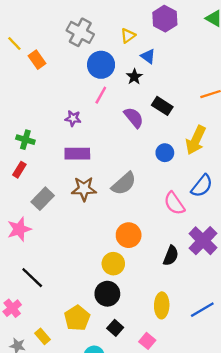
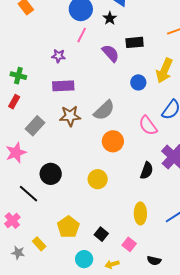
black rectangle: (162, 106) -> (135, 42), turned -36
orange circle: (129, 235) -> (113, 141), moved
black circle: (107, 294) -> (51, 174), moved

